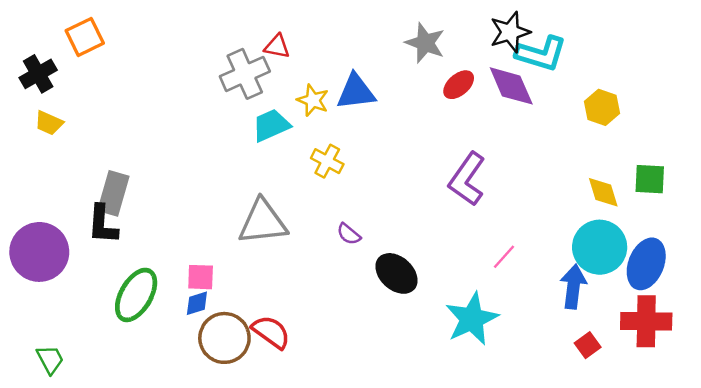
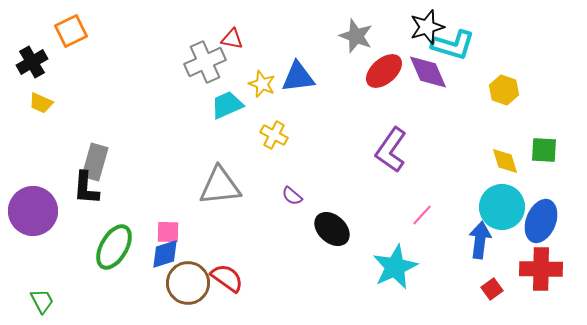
red ellipse: (459, 85) -> (384, 71), size x1.4
blue diamond: (197, 303) -> (165, 254), size x1.4

